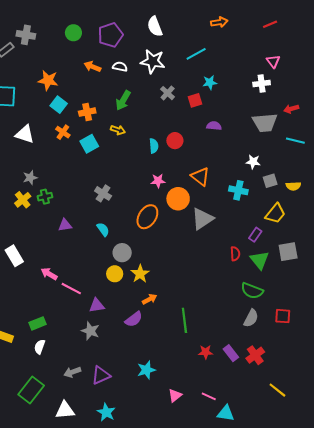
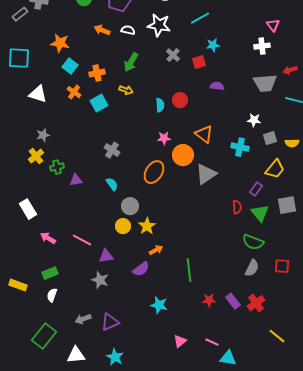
green cross: (45, 197) -> (57, 167), moved
pink arrow: (49, 274) -> (48, 238), moved
cyan star: (146, 370) -> (159, 305), moved, turned 30

